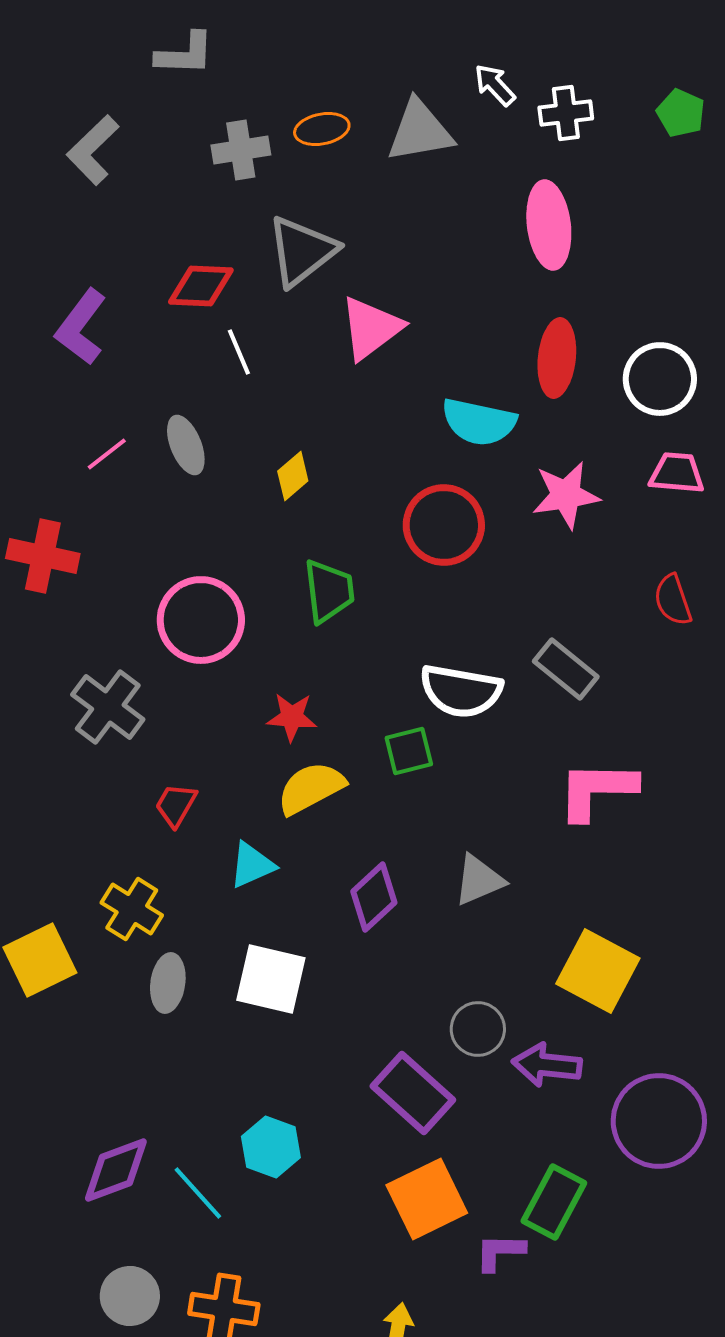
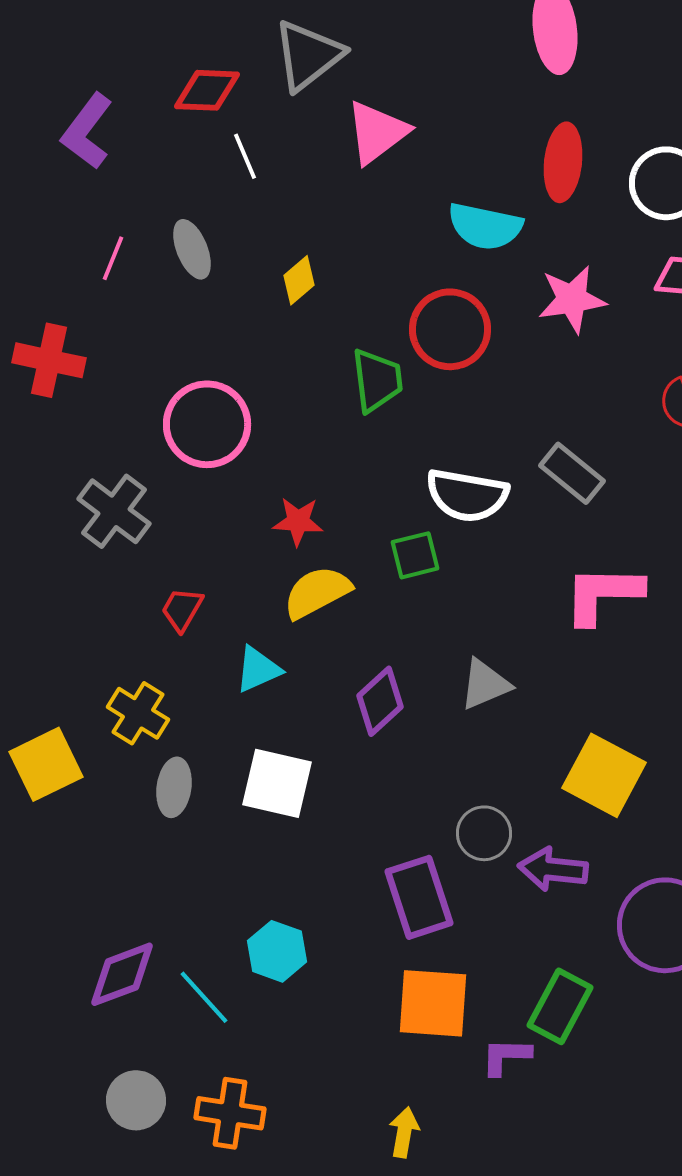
pink line: (107, 454) -> (113, 258), turned -30
green trapezoid: (329, 591) -> (377, 380), moved
purple rectangle: (413, 1093) -> (419, 897), turned 30
orange square: (427, 1199) -> (433, 1003), turned 30

